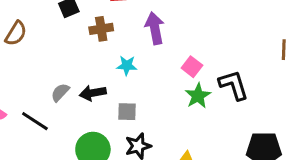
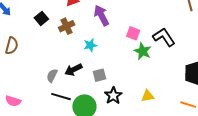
black line: (35, 121) -> (61, 97), moved

